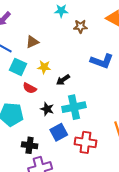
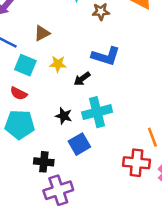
blue L-shape: (102, 61) -> (106, 56), moved
red semicircle: (30, 88) -> (19, 93), moved
red cross: (85, 142) -> (137, 163), moved

